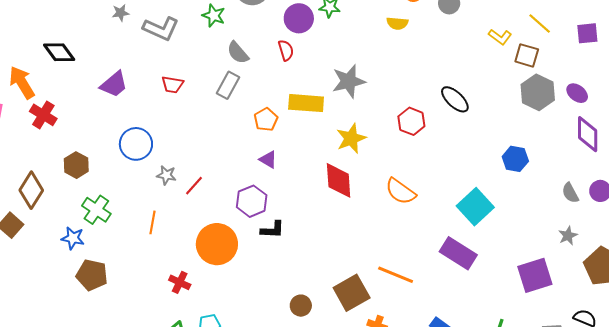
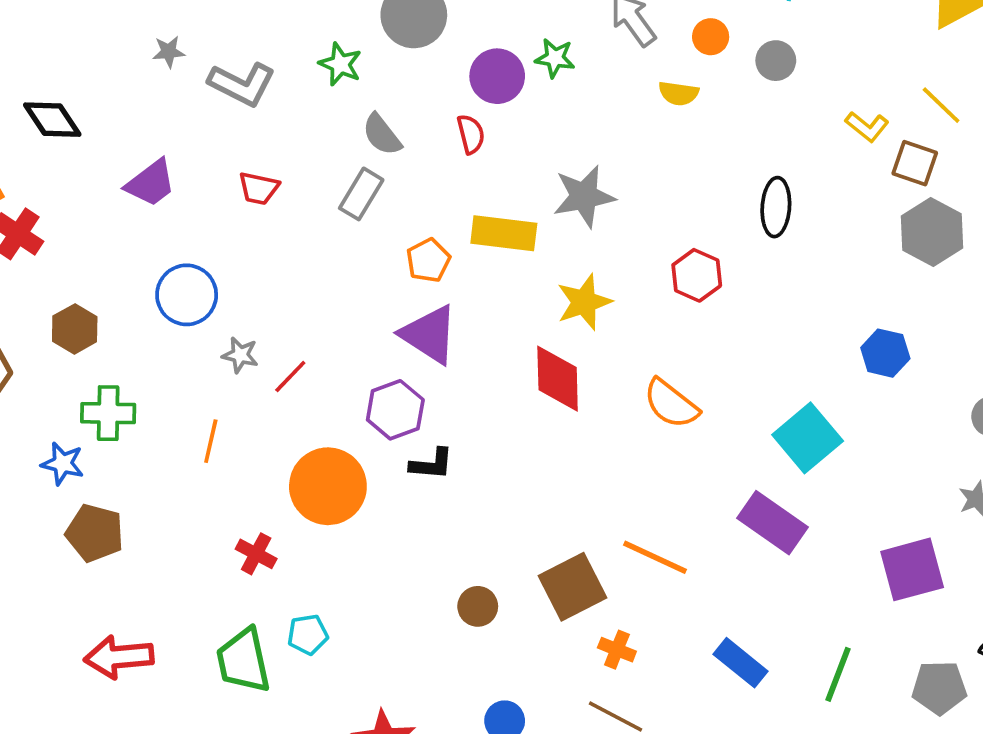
black ellipse: (455, 99) -> (776, 207), moved, turned 48
purple triangle: (268, 160) -> (429, 334), size x1.8
green cross: (96, 210) -> (108, 413), turned -36

